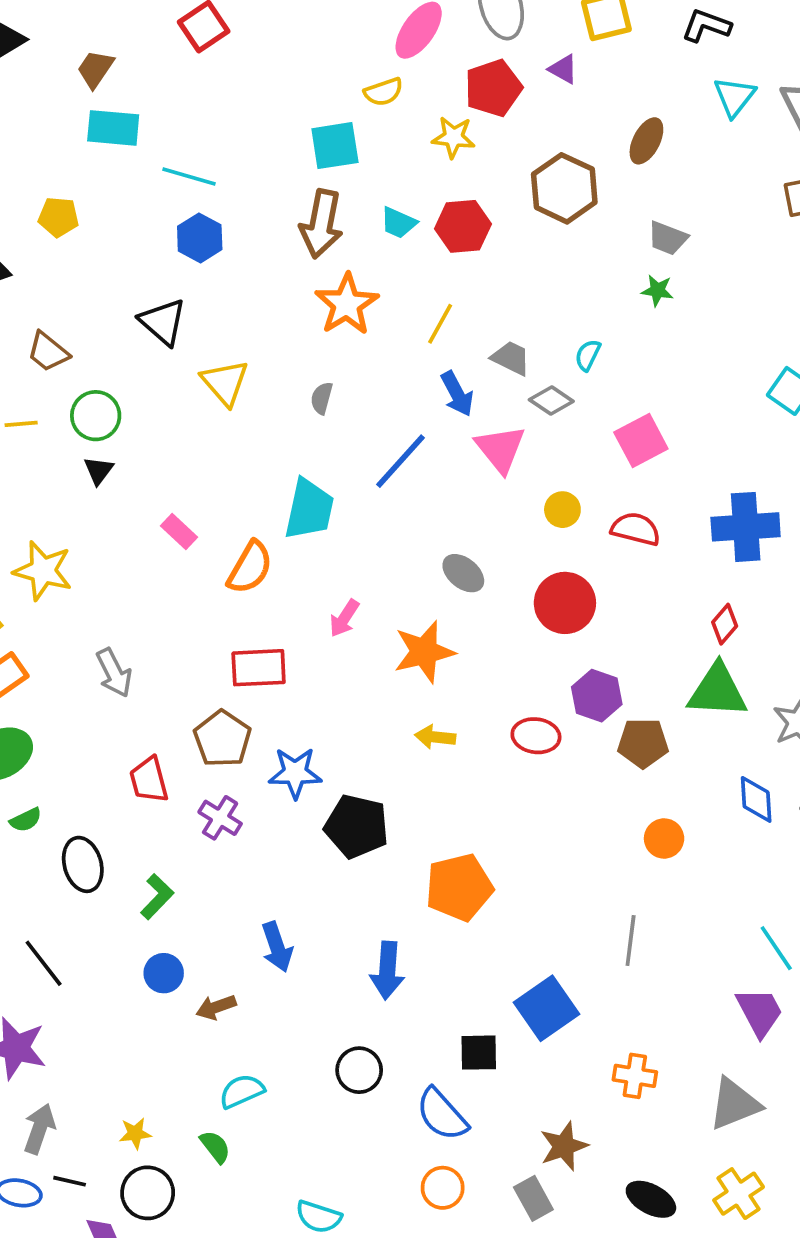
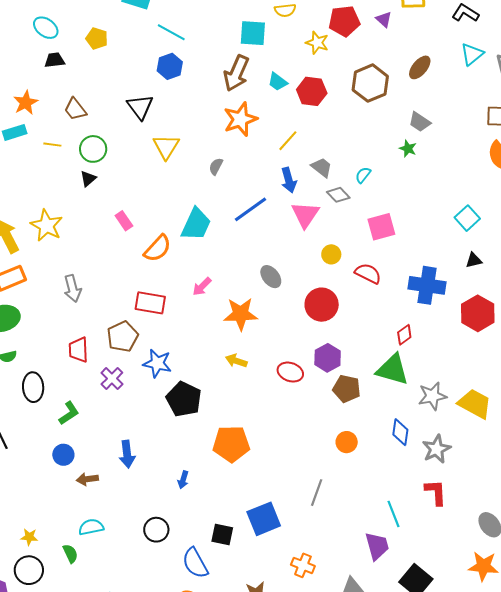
blue arrow: (387, 970) -> (183, 480), size x0.6

